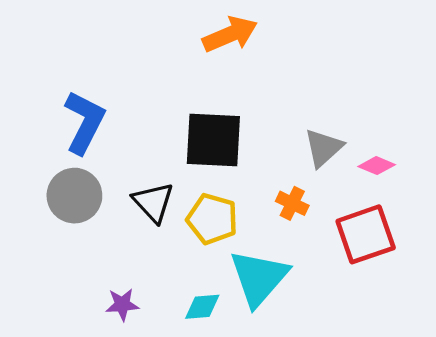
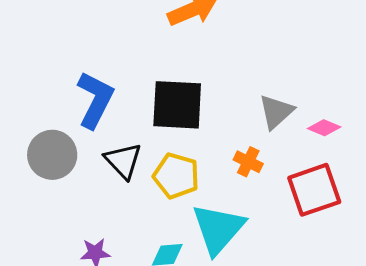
blue L-shape: (84, 122) -> (95, 100), moved

